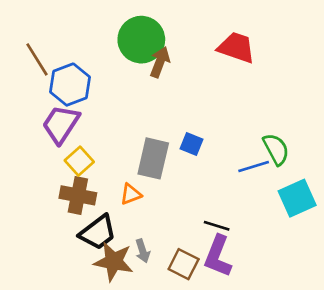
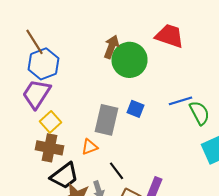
green circle: (141, 40) -> (130, 60), moved
brown line: (37, 59) -> (34, 42), moved
blue line: (254, 166) -> (180, 101), moved
black line: (217, 226) -> (116, 171), moved, turned 36

